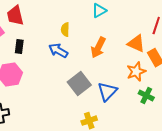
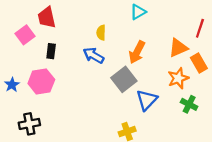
orange triangle: (136, 44) -> (178, 48), turned -48
gray square: (79, 84) -> (124, 79), moved

